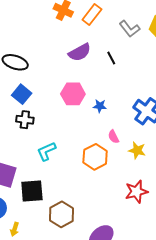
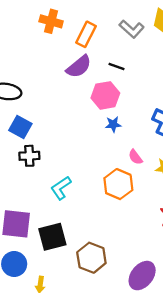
orange rectangle: (92, 15) -> (86, 34), moved
black line: (111, 58) -> (116, 66), turned -32
pink hexagon: (73, 94) -> (105, 95), moved

